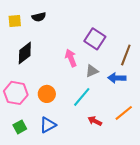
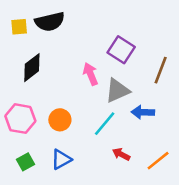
black semicircle: (39, 17) -> (50, 22), size x1.6
gray triangle: (92, 71) -> (117, 91), size x1.5
blue arrow: (117, 78) -> (143, 112), moved
orange line: (124, 113) -> (158, 161), moved

